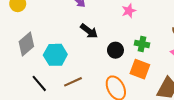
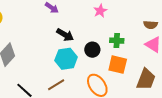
cyan hexagon: (55, 55) -> (66, 59), moved

